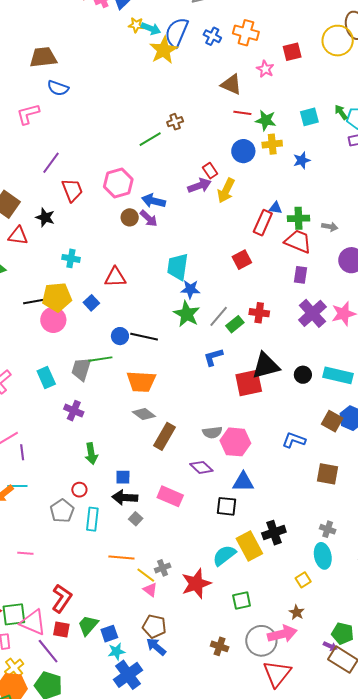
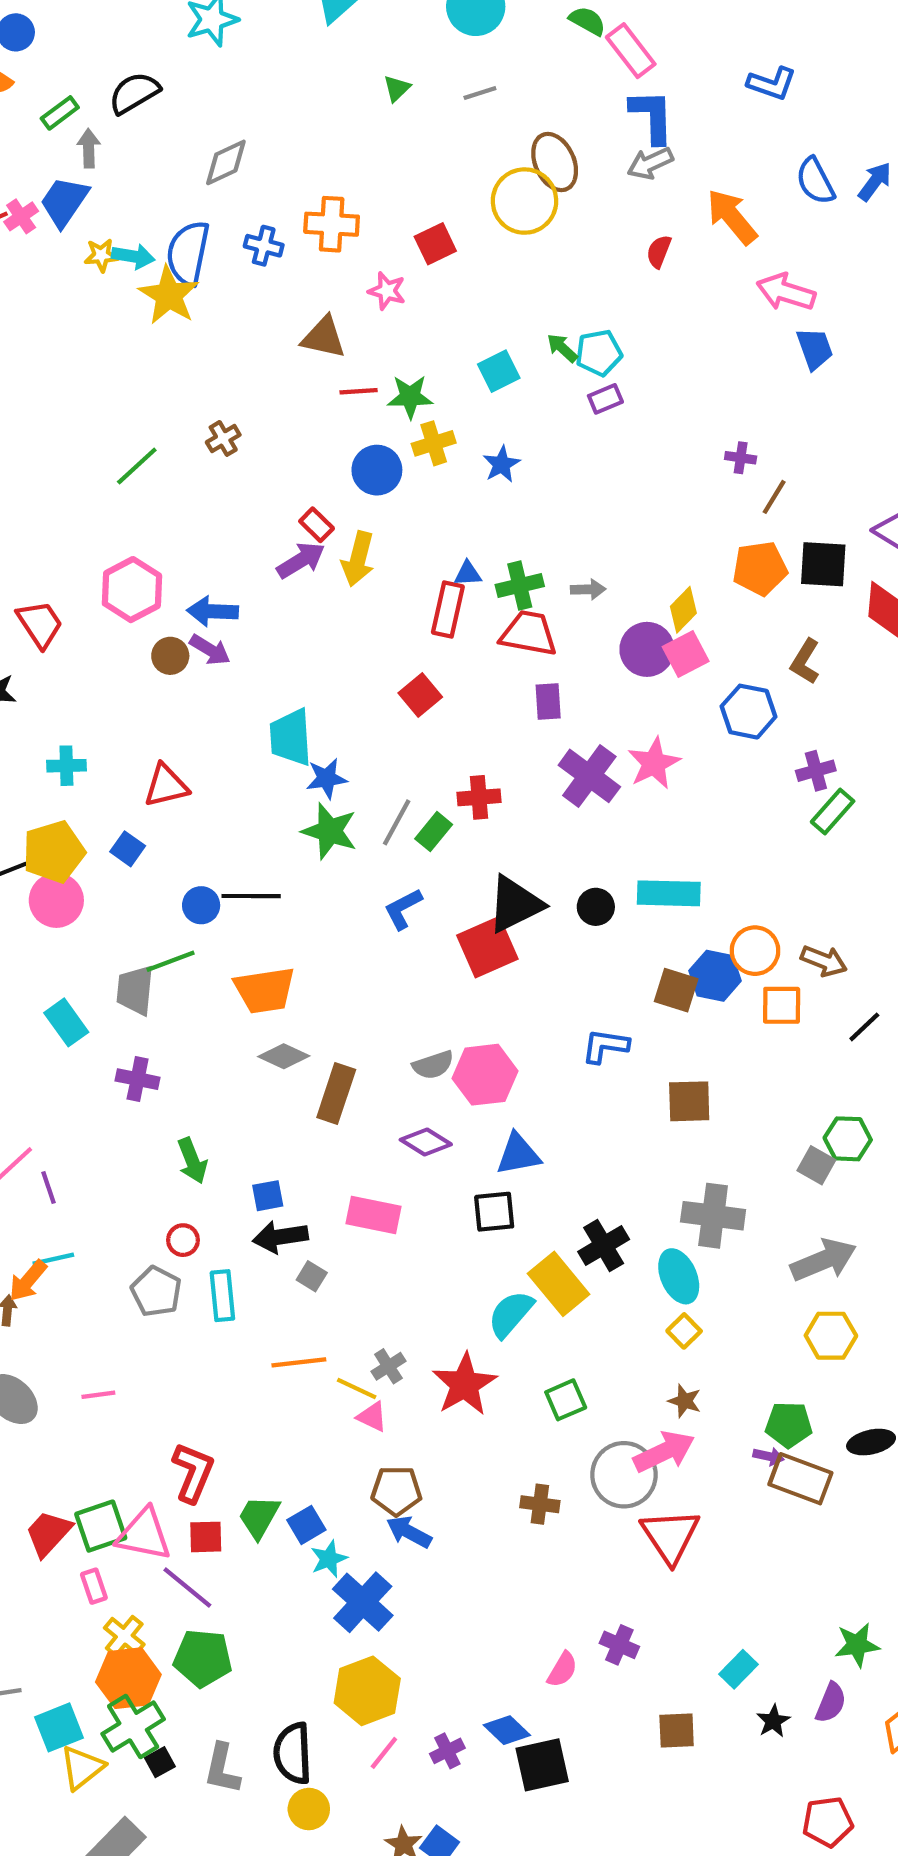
green line: (150, 139) -> (137, 466), moved
gray cross: (328, 529) -> (713, 1216), size x1.8
cyan ellipse: (323, 556) -> (679, 1276), moved

